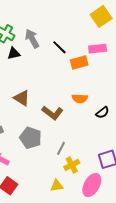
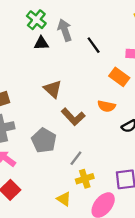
orange rectangle: (79, 62) -> (119, 77), moved, turned 42
brown triangle: (22, 98) -> (53, 89), moved
yellow triangle: (57, 186) -> (64, 199), turned 32

